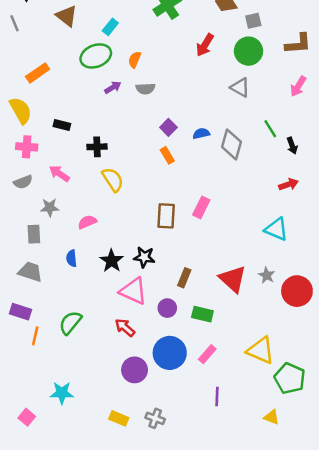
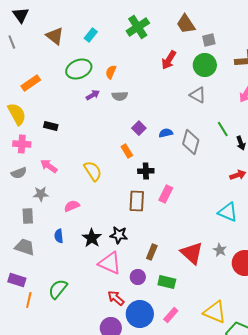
cyan rectangle: (110, 27) -> (91, 35), moved
black cross: (97, 147) -> (146, 171), moved
orange rectangle: (167, 155) -> (127, 151), moved
red arrow: (125, 327) -> (116, 298), moved

